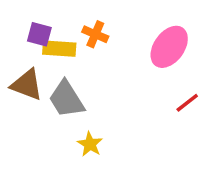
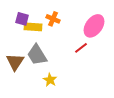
brown triangle: (27, 85) -> (15, 62), moved, turned 42
red line: (187, 103) -> (81, 48), moved

